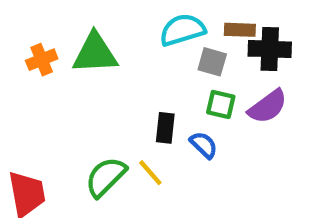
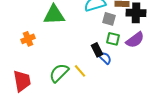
orange cross: (42, 60) -> (28, 39), moved
black rectangle: (165, 128) -> (97, 50), moved, turned -32

